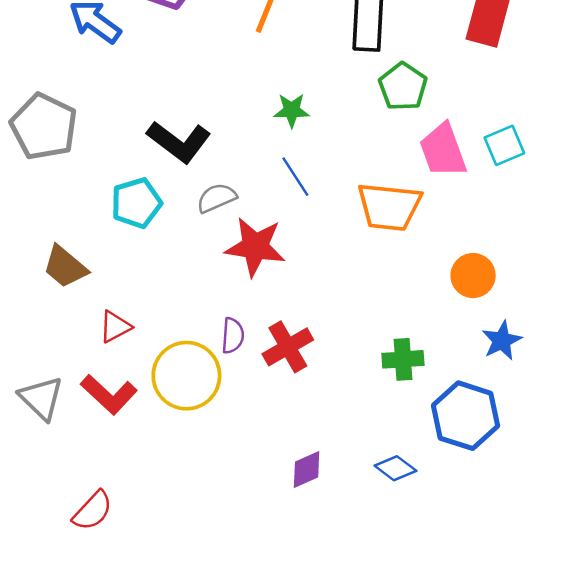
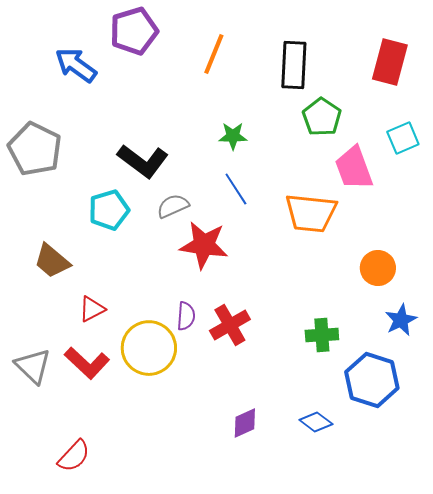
cyan square: (504, 145) -> (403, 138), moved

